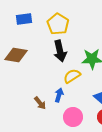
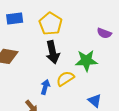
blue arrow: (59, 95) -> (45, 87), moved

